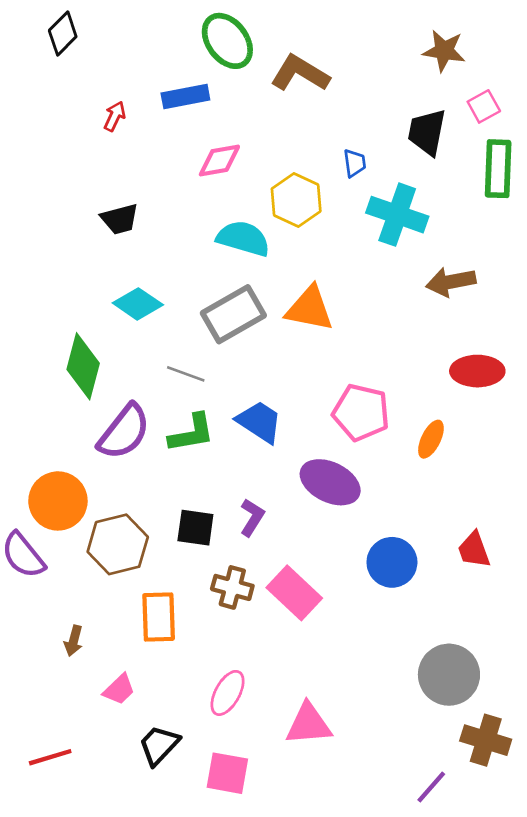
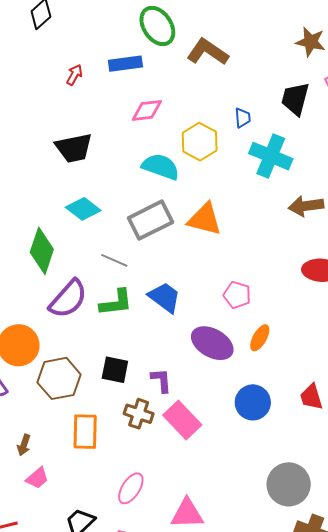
black trapezoid: (120, 219) -> (74, 148), size x1.4
pink pentagon: (361, 412) -> (237, 295), size x0.7
orange ellipse: (431, 439) -> (260, 338), moved
purple L-shape: (252, 517) -> (161, 380), moved, turned -40
pink trapezoid: (119, 689) -> (37, 478), moved

